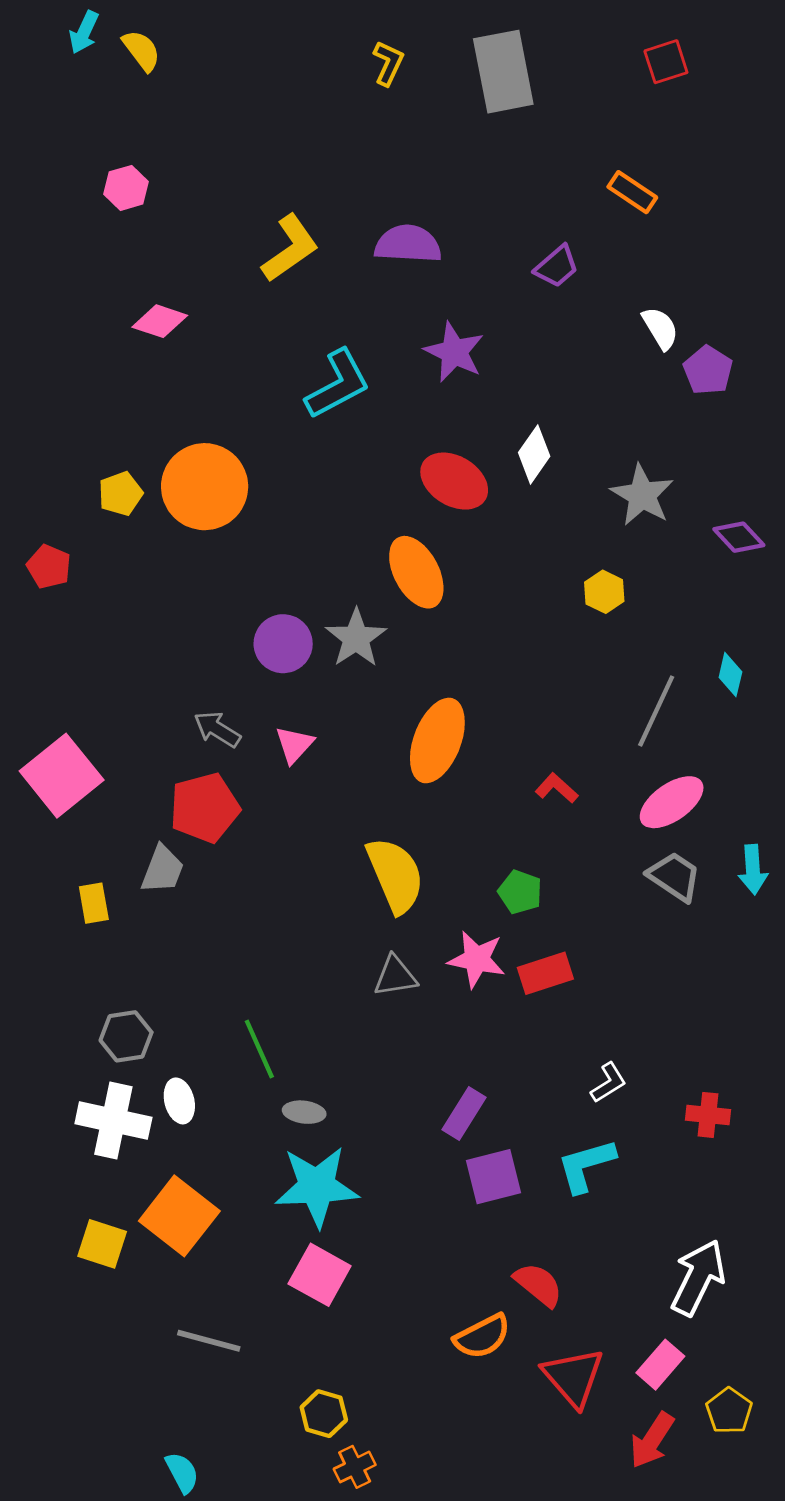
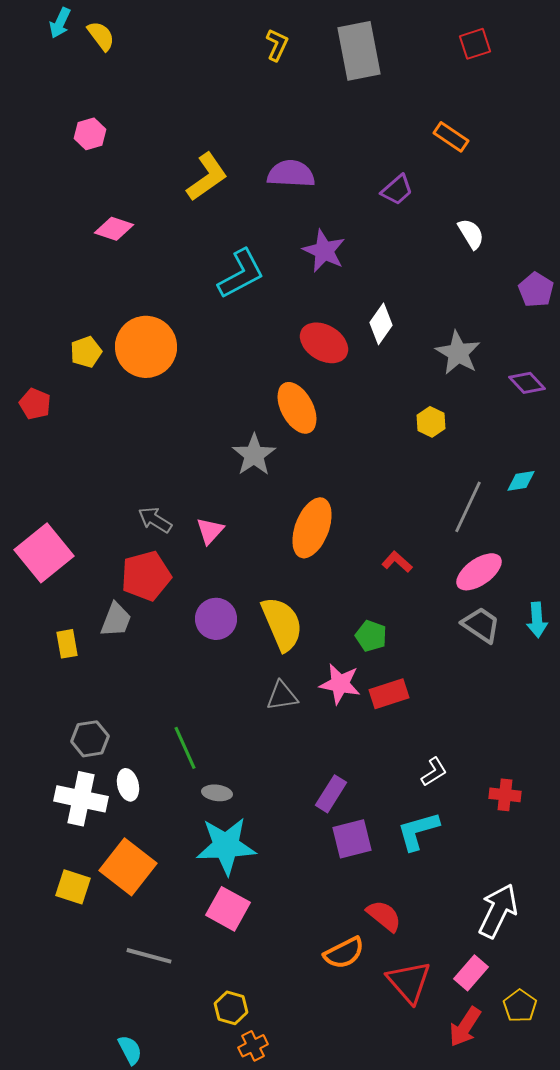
purple pentagon: (708, 370) -> (536, 290), moved
purple circle: (283, 644) -> (216, 619), moved
cyan diamond: (730, 675) -> (521, 481), turned 68

